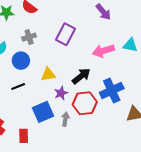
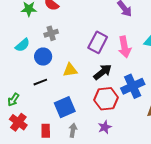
purple rectangle: (65, 34) -> (98, 42), moved
pink arrow: (103, 51) -> (125, 47), turned -85
purple star: (61, 93) -> (105, 127), moved
gray arrow: (65, 119) -> (73, 130), moved

